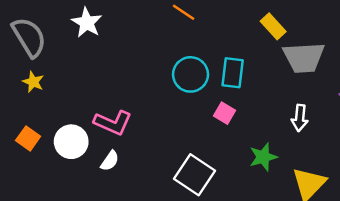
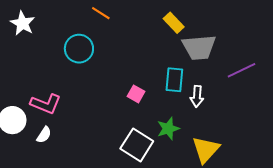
cyan rectangle: (233, 73) -> (174, 80), moved
cyan circle: (191, 74) -> (79, 49), moved
white square: (194, 175) -> (137, 145), moved

